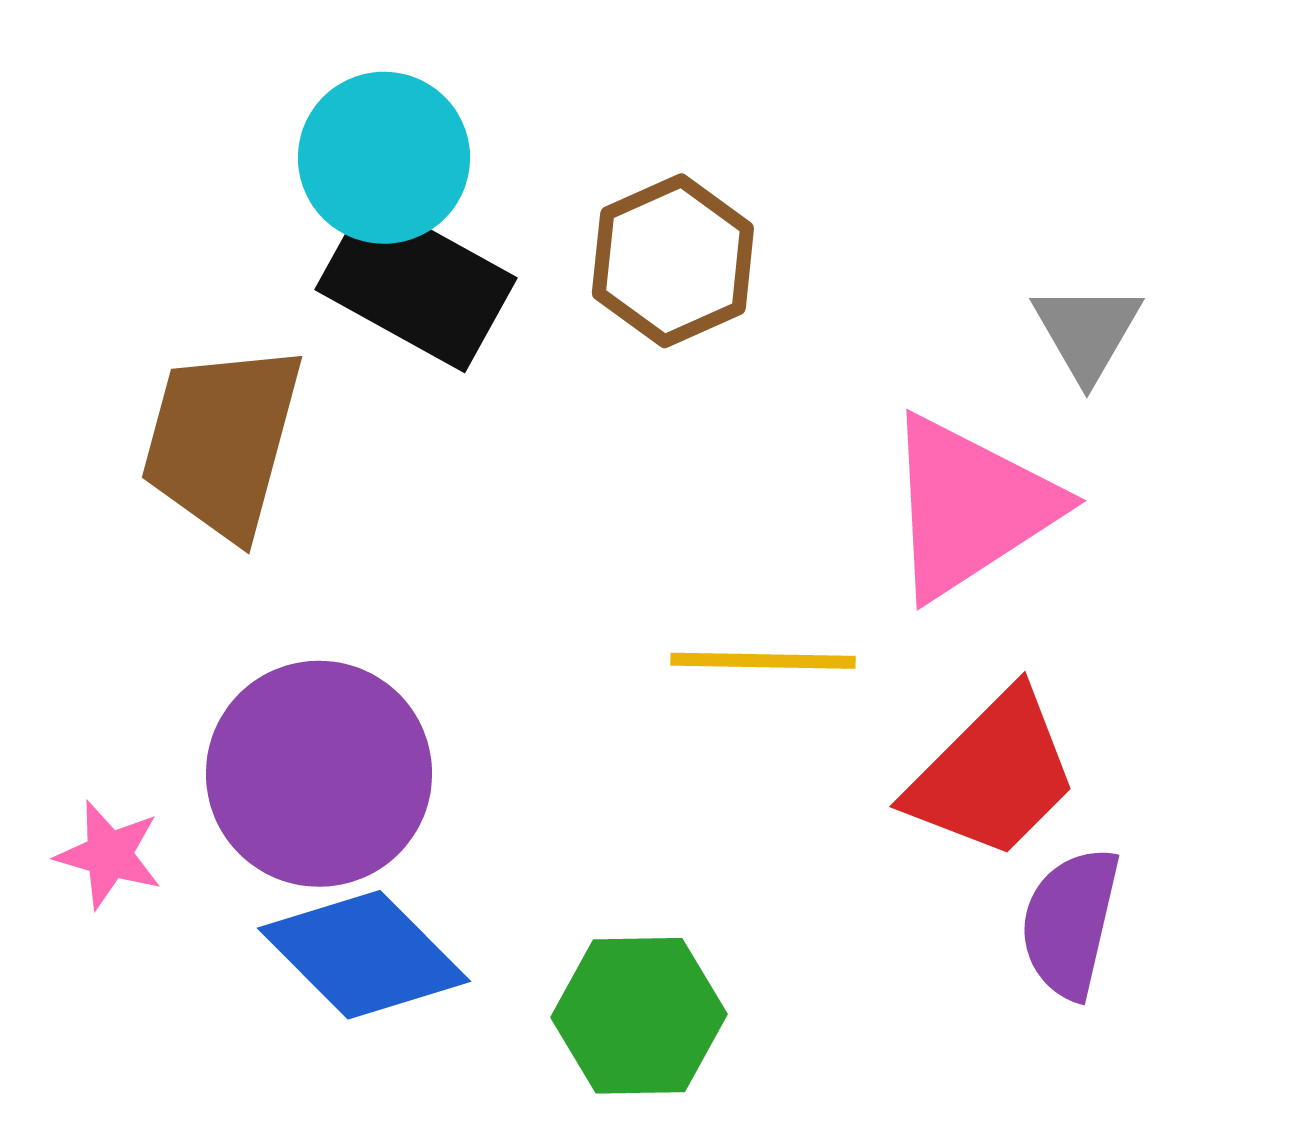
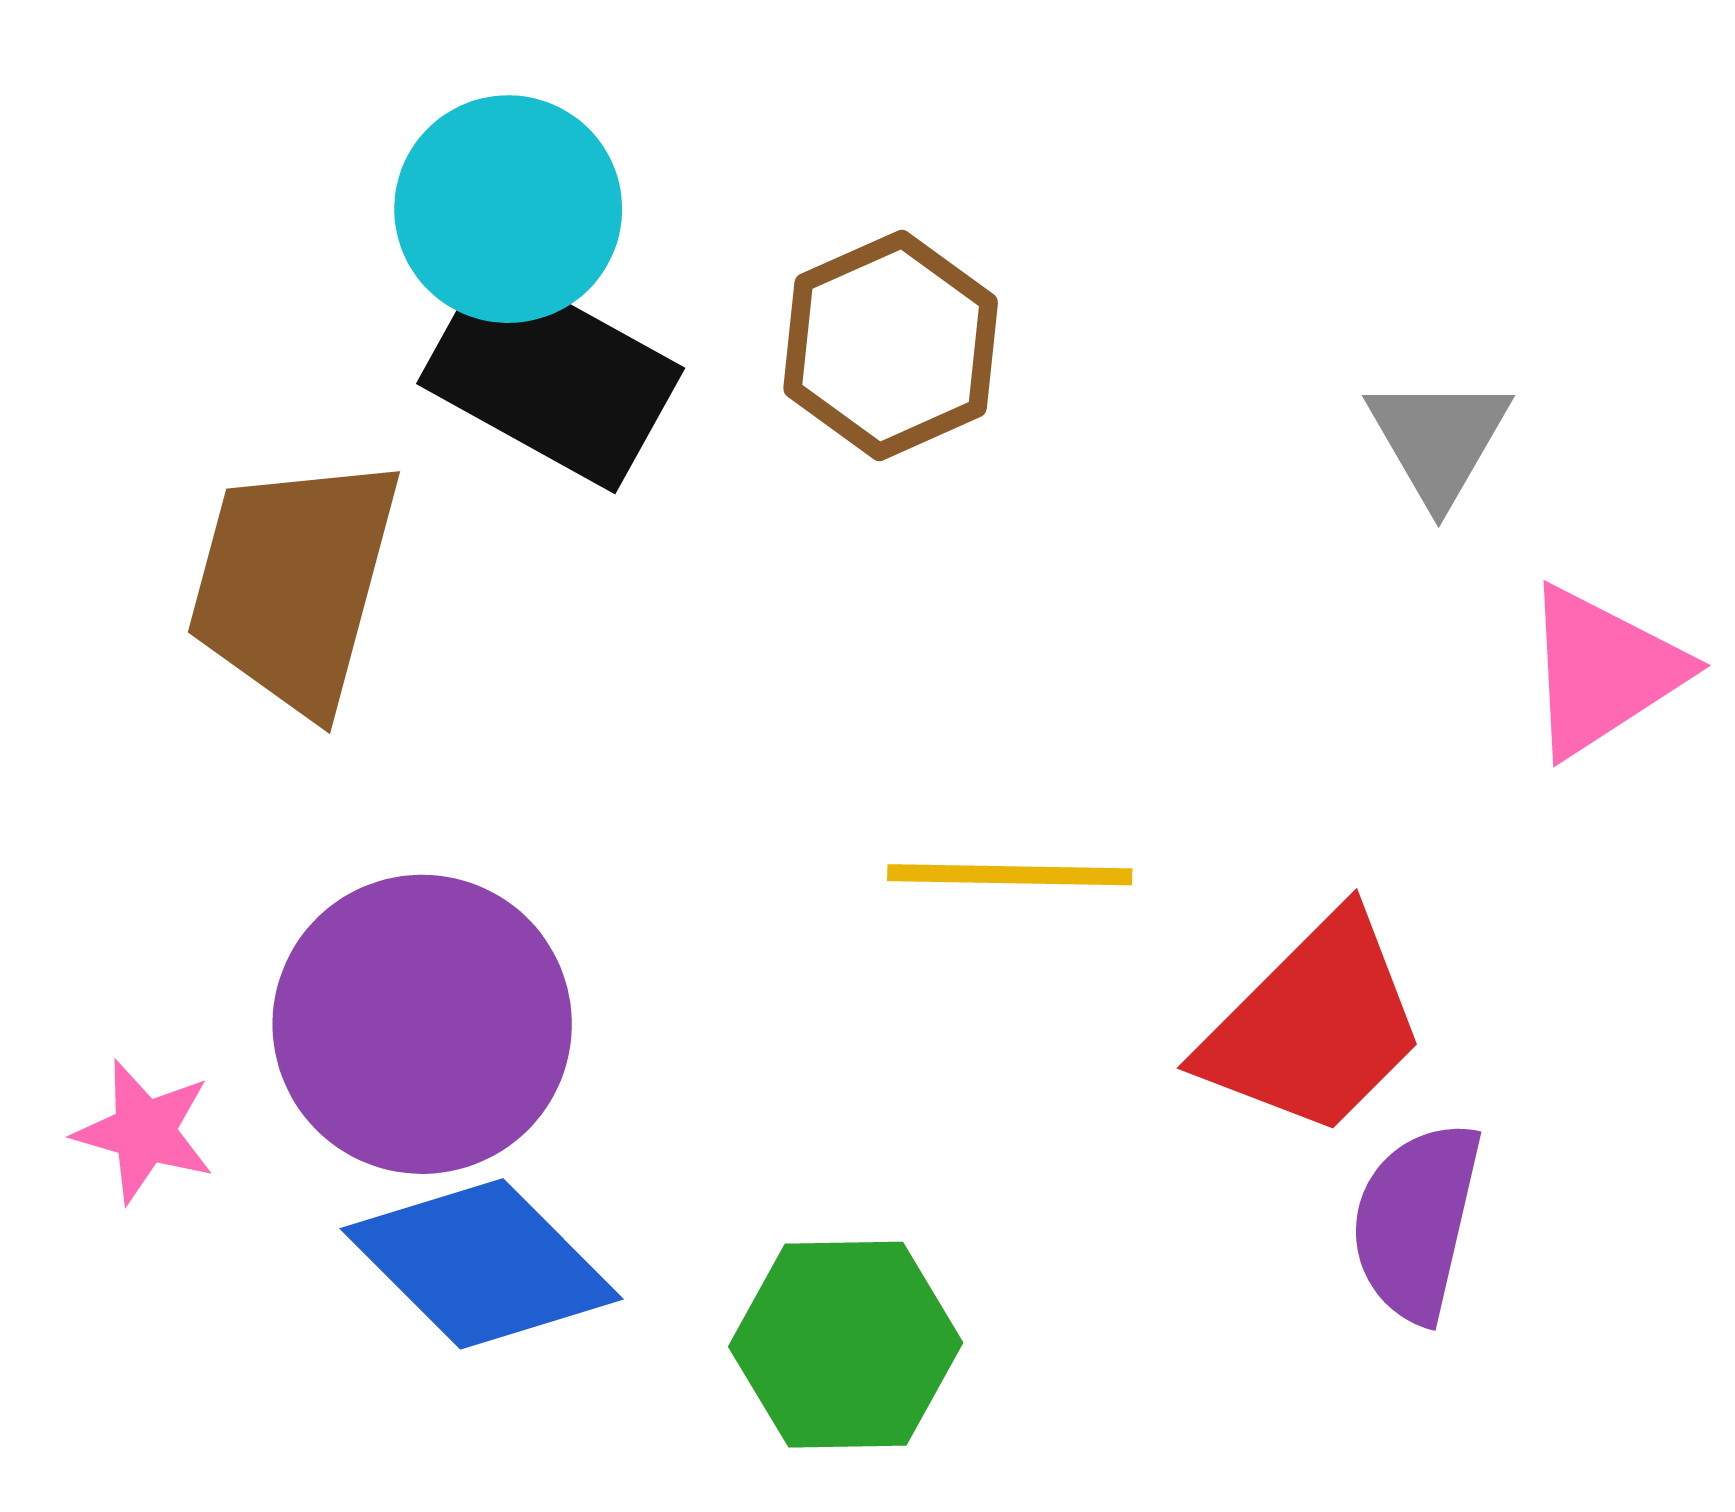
pink triangle: (970, 507) -> (1603, 671), moved, size x0.7

